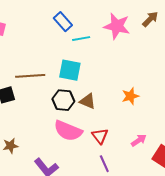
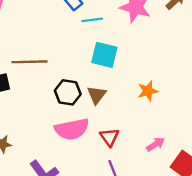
cyan square: (70, 70) -> (104, 55), moved
brown triangle: (88, 101) -> (97, 95), turned 42
pink semicircle: (68, 131) -> (72, 129), turned -36

